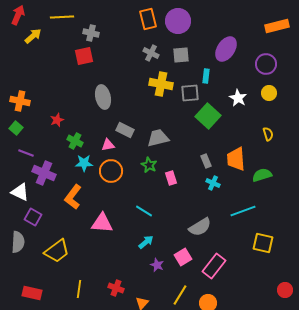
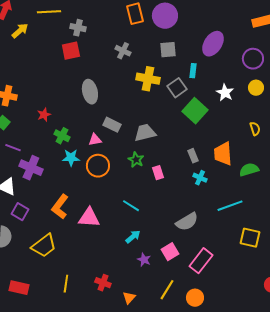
gray cross: (151, 53) -> (123, 51), moved
gray square: (190, 93) -> (177, 88), turned -30
orange L-shape: (73, 197) -> (60, 207), moved

